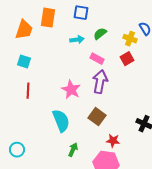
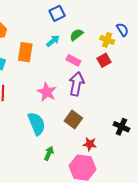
blue square: (81, 13) -> (57, 13), turned -35
orange rectangle: (48, 18) -> (25, 52), moved
cyan arrow: (77, 40) -> (53, 41), turned -32

